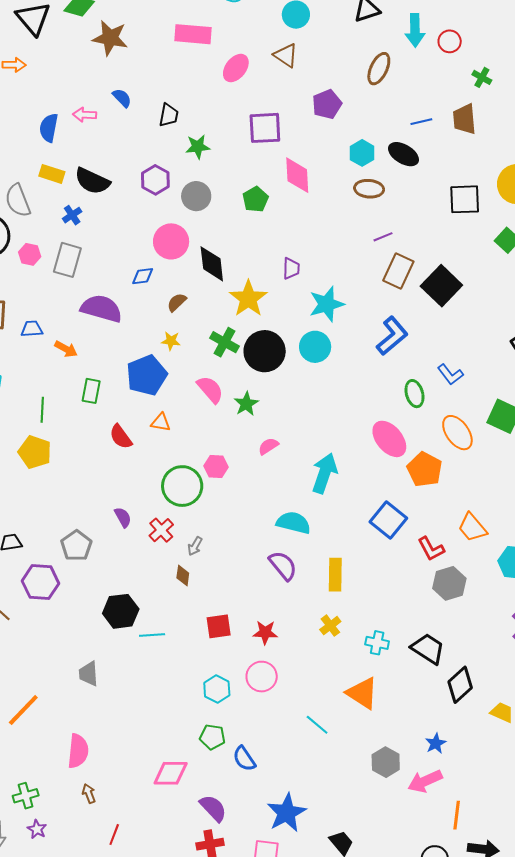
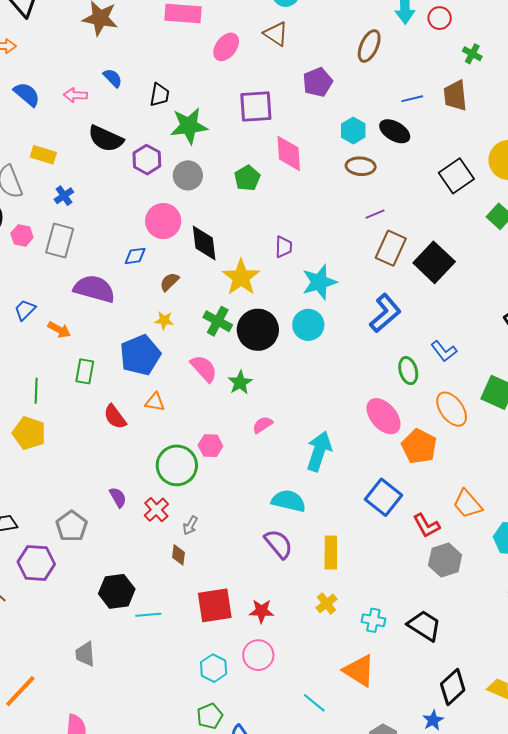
blue semicircle: (49, 128) -> (27, 94), moved, turned 120
green star: (198, 147) -> (189, 126), size x1.5
black semicircle: (92, 181) -> (106, 139), moved
black square: (465, 199) -> (456, 176), turned -32
blue trapezoid: (32, 329) -> (25, 310), turned -40
red square: (219, 626) -> (215, 605), size x1.4
black diamond: (460, 685) -> (453, 687), moved
green pentagon: (212, 737) -> (210, 716), turned -30

